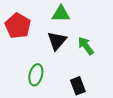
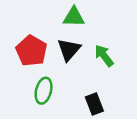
red pentagon: (18, 26) -> (31, 51), moved

